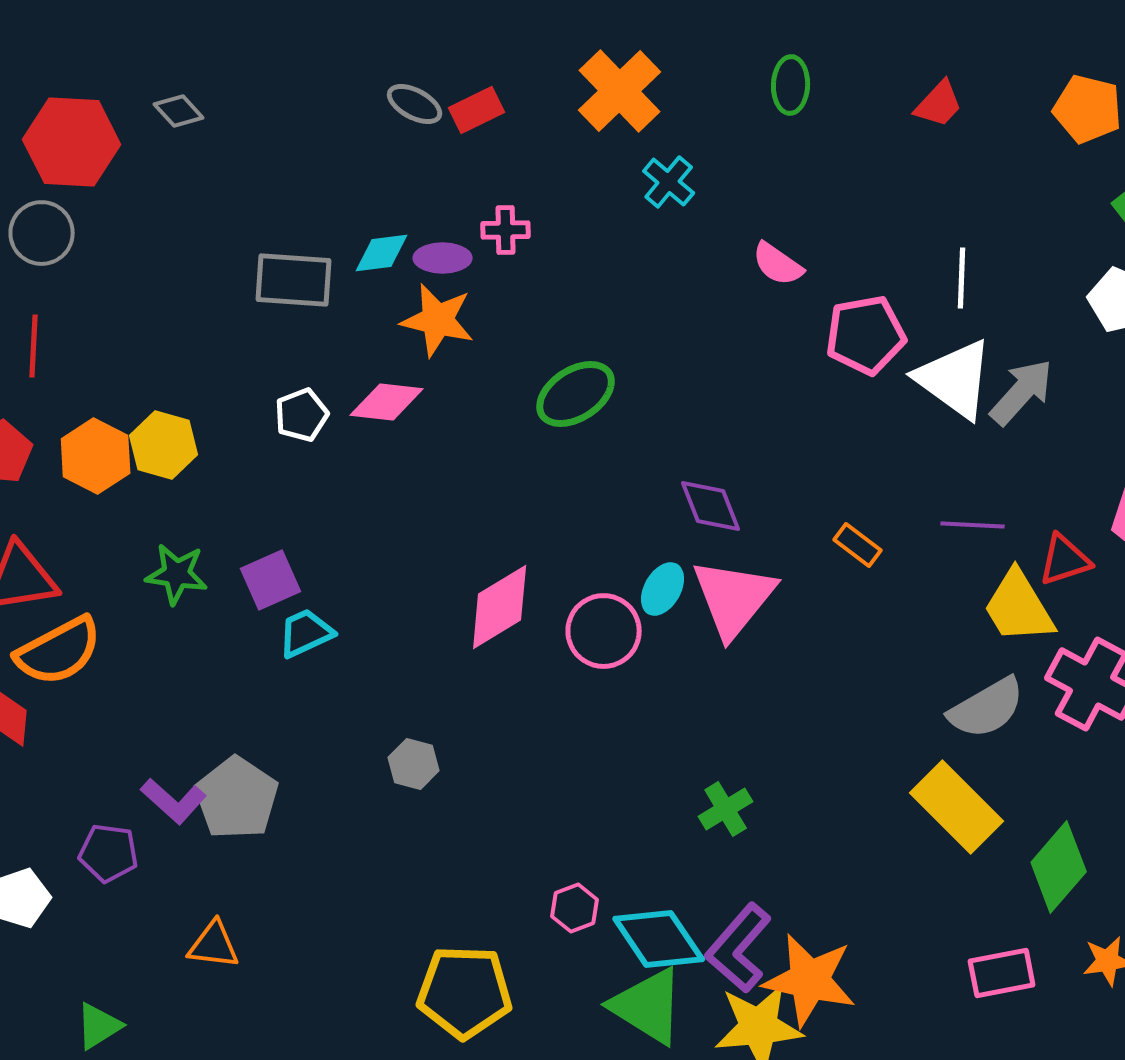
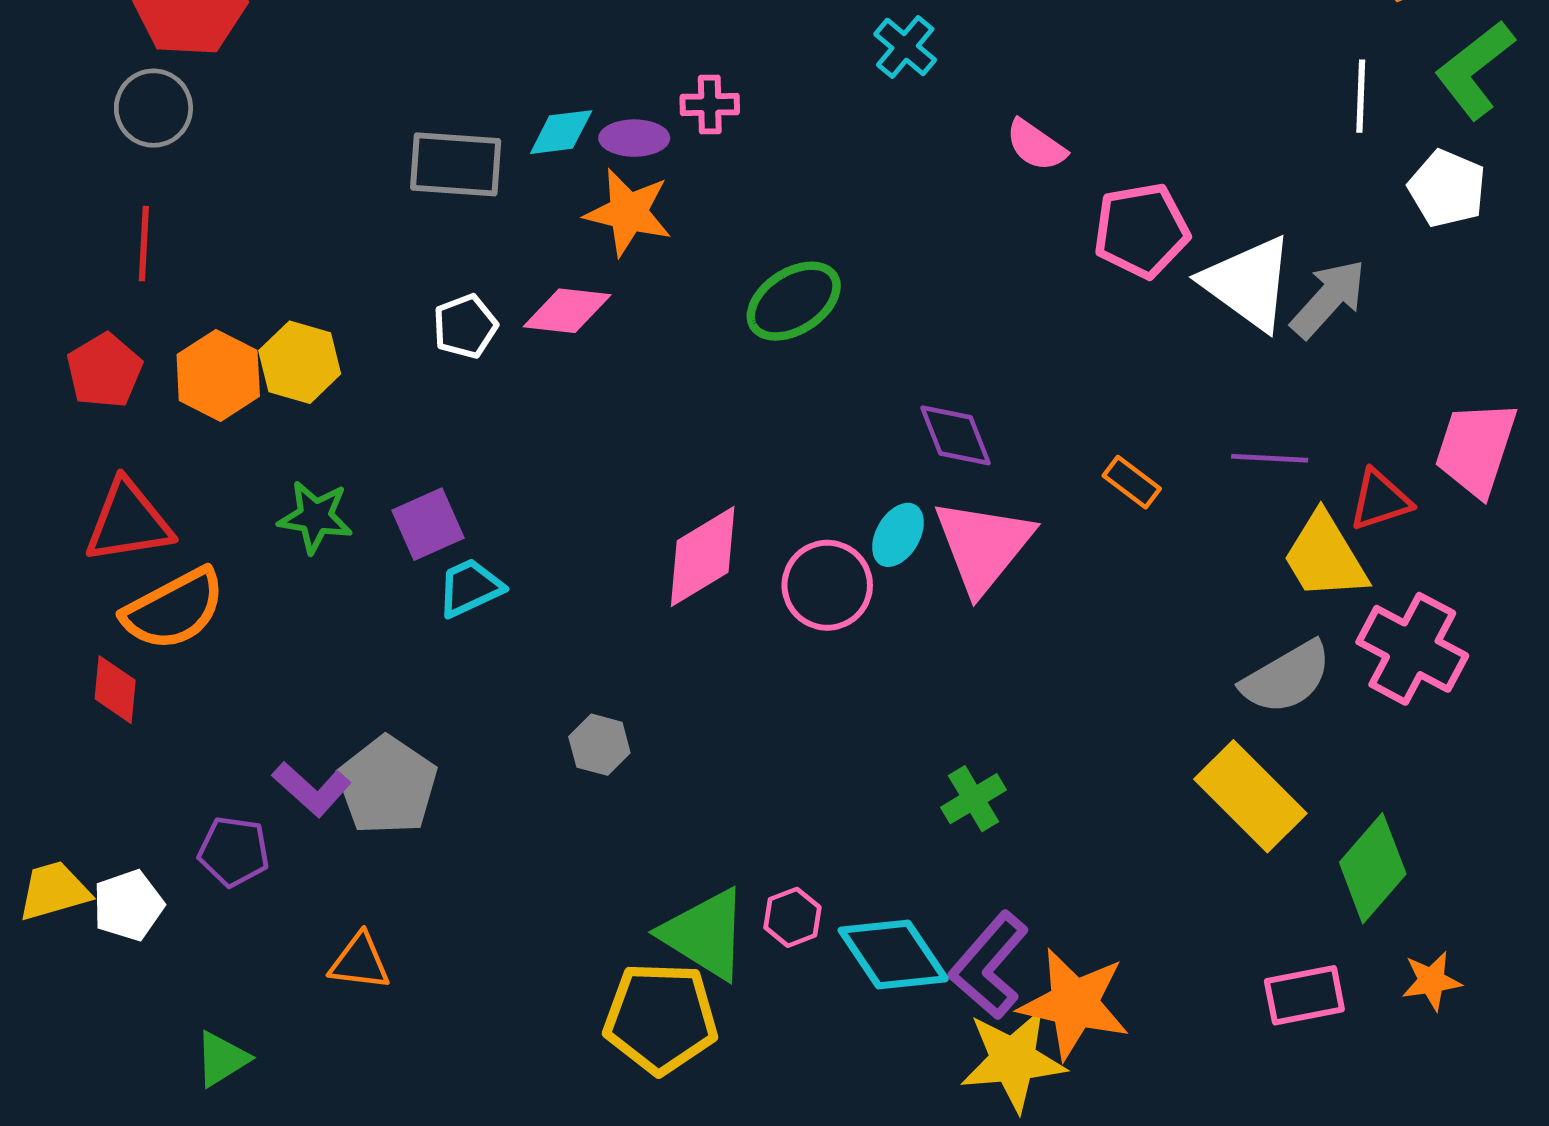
white line: (962, 278) -> (1361, 96), moved
green triangle: (648, 1006) -> (705, 934), moved

